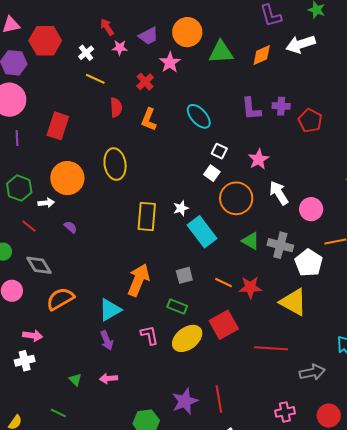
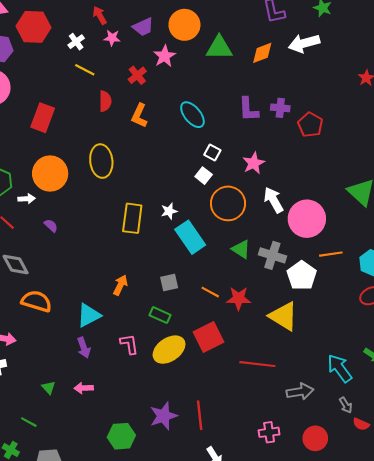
pink circle: (311, 209) -> (307, 219), size x1.5
orange arrow: (139, 280) -> (120, 285), size x0.6
orange semicircle: (60, 299) -> (37, 301), turned 44

